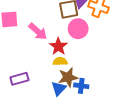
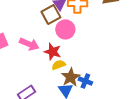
blue cross: (81, 86) -> (85, 81), turned 32

